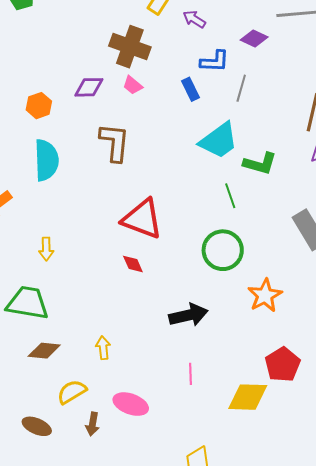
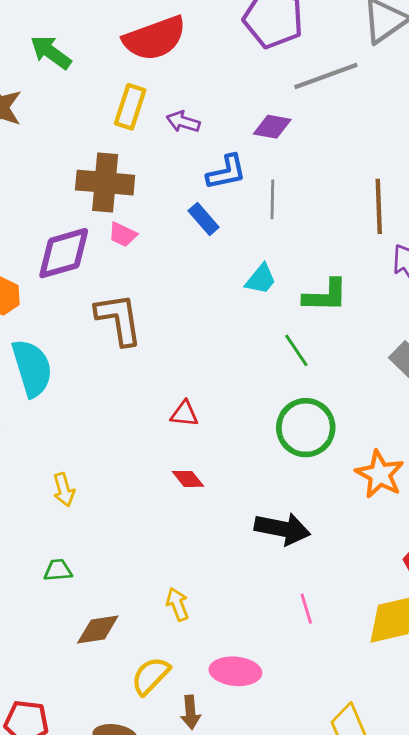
purple diamond: (89, 87) -> (64, 253), size x1.4
cyan trapezoid: (219, 141) -> (261, 279), size x0.6
red triangle: (142, 219) -> (184, 414), size x0.5
green trapezoid: (28, 303) -> (58, 570), size x0.5
black arrow: (188, 315) -> (282, 529), turned 39

